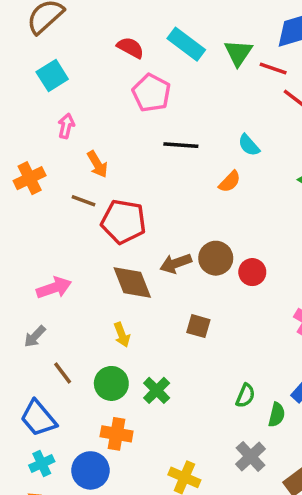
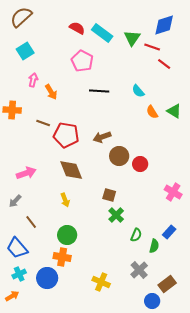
red semicircle: (130, 48) -> (77, 28), moved
orange arrow: (97, 164) -> (51, 92), moved
orange cross: (30, 178) -> (12, 110), turned 30
orange semicircle: (230, 182) -> (152, 112), moved, turned 104
brown arrow: (176, 263) -> (102, 137), moved
green circle: (111, 383) -> (67, 235), moved
green cross: (157, 390) -> (116, 215), moved

